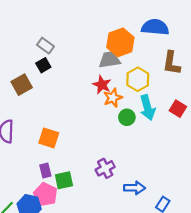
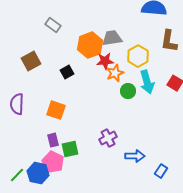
orange hexagon: (120, 42) -> (90, 45), moved
black square: (43, 65) -> (67, 72), moved
red star: (102, 85) -> (105, 61), turned -30

